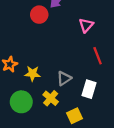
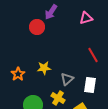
pink triangle: (86, 25) -> (86, 18), moved, turned 40
yellow star: (33, 74) -> (44, 68), moved

